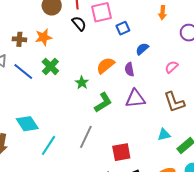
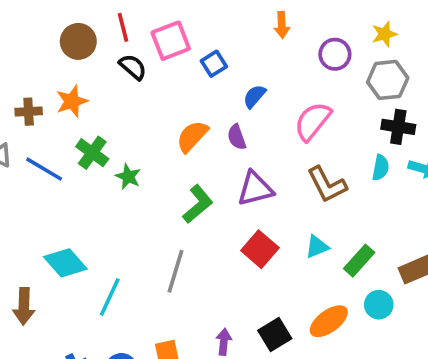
pink semicircle: (171, 67) -> (313, 121), size x1.6
green star: (82, 83) -> (128, 177), moved
red square: (121, 152) -> (260, 249), moved, turned -30

